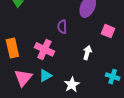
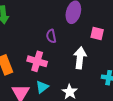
white arrow: (87, 53) -> (80, 58), size x1.5

